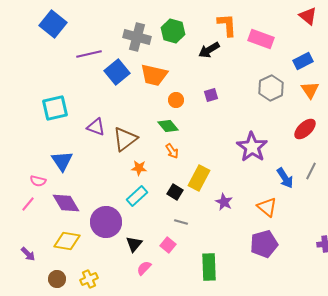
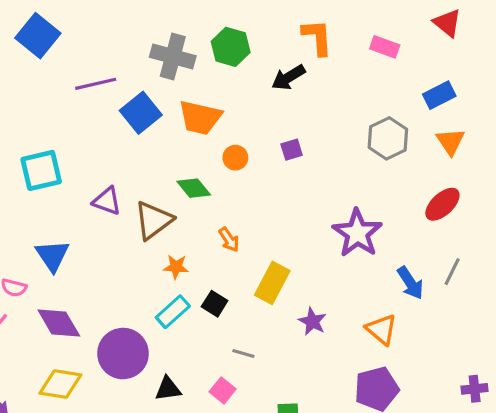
pink rectangle: (261, 39) -> (385, 47), moved, size x0.7
green diamond: (168, 126) -> (194, 188), moved
black square: (175, 192) -> (215, 304), moved
black triangle: (134, 244) -> (168, 389), turned 42

